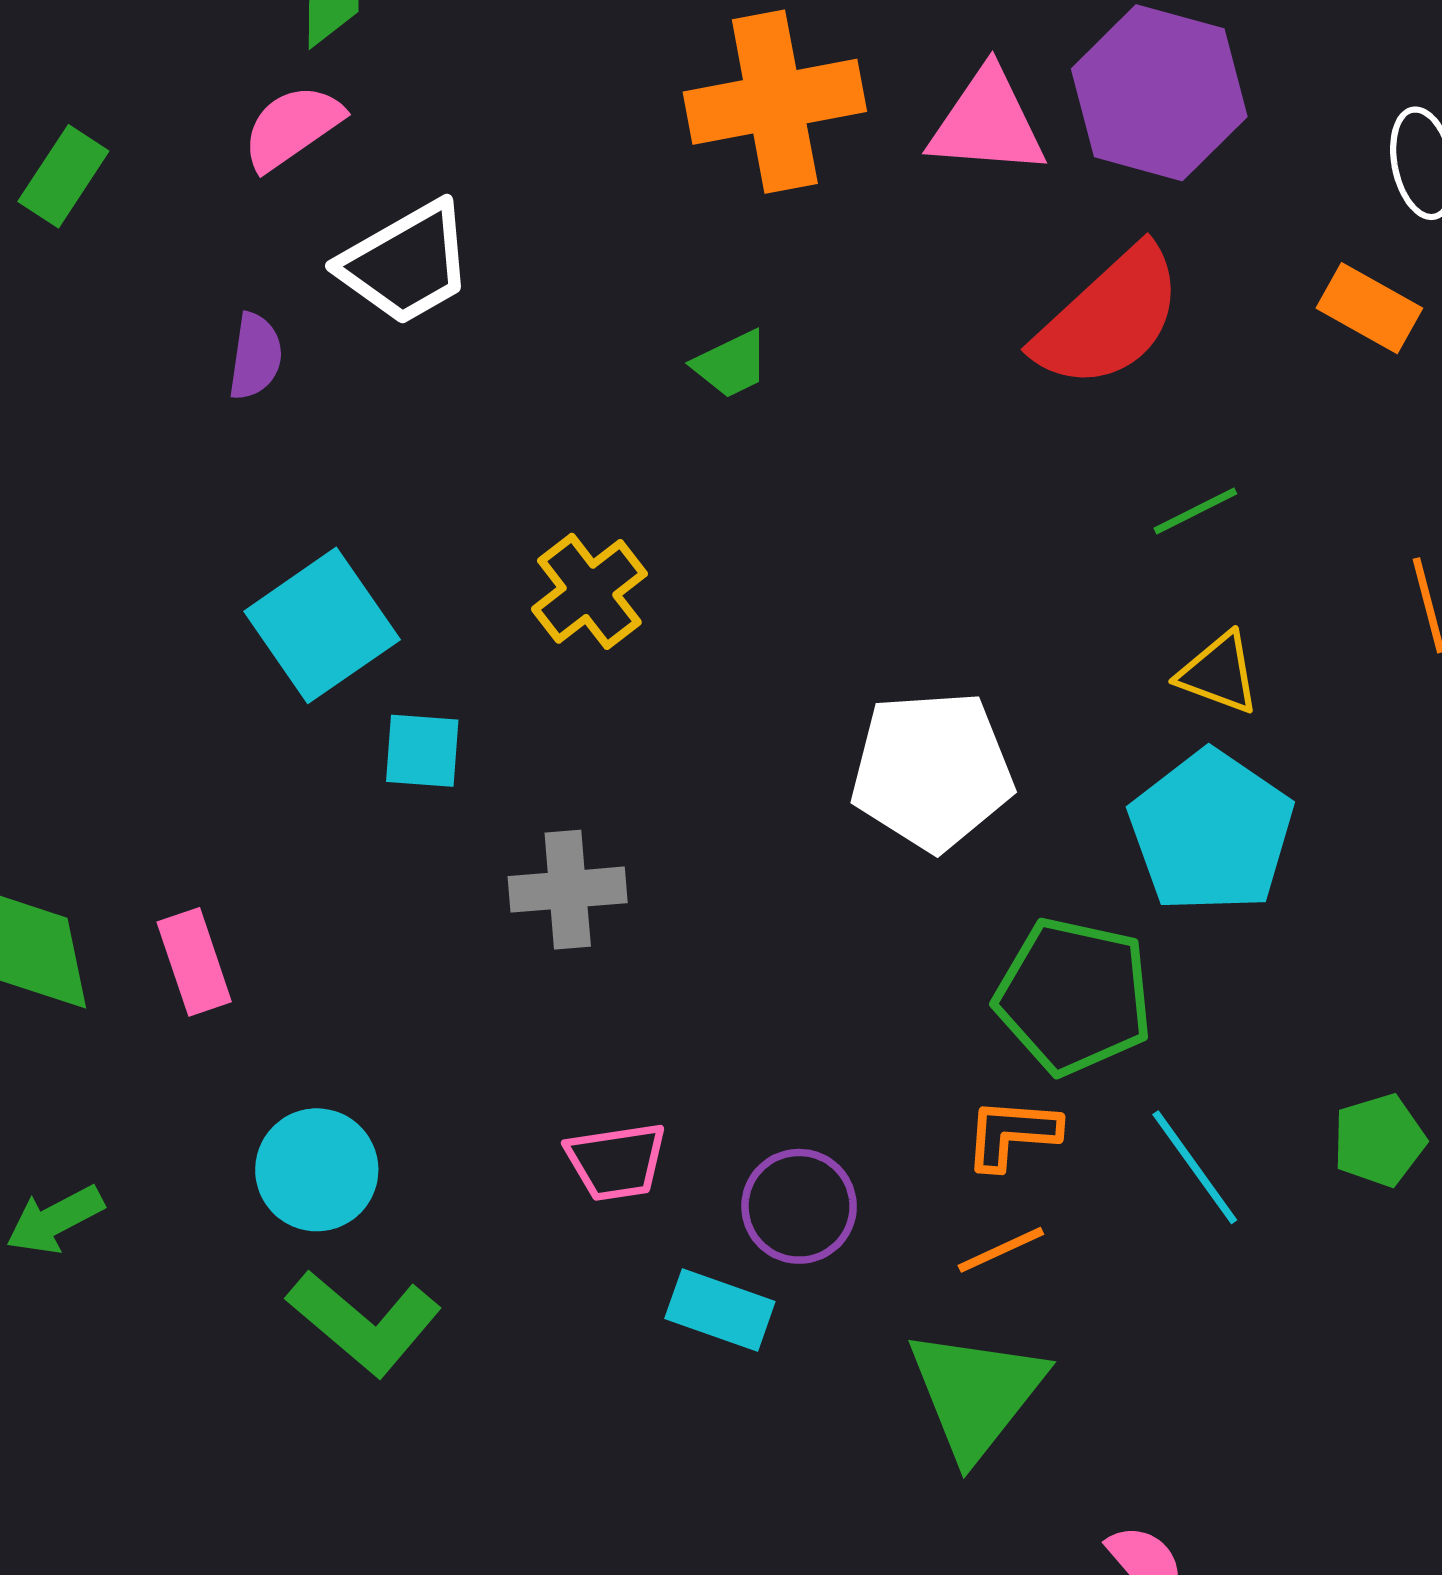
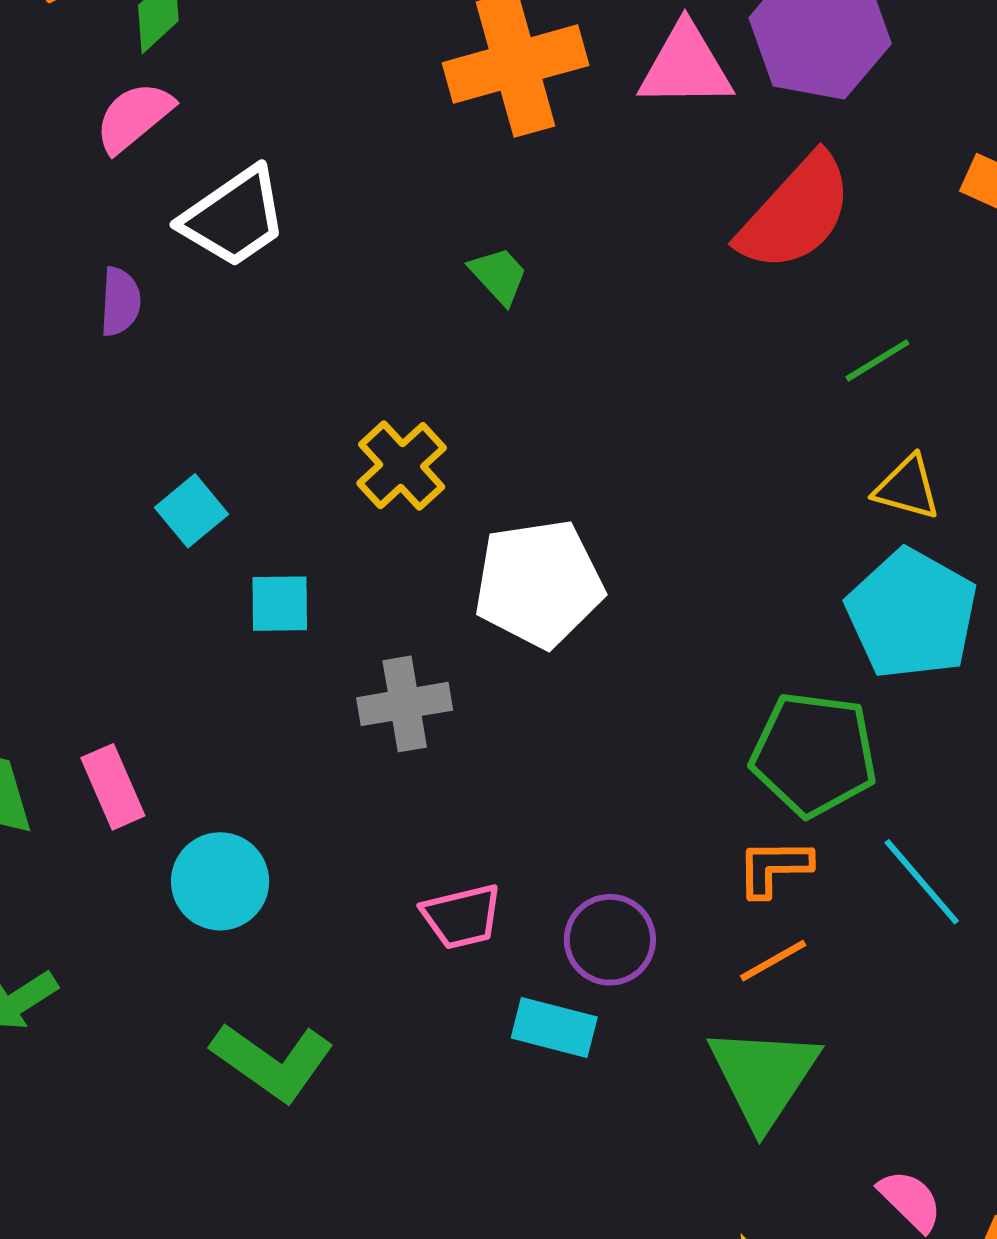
green trapezoid: (731, 364) -> (499, 275), turned -102
cyan square: (322, 625) -> (192, 511), size x0.6
white pentagon: (932, 771) -> (539, 583), moved
cyan circle: (317, 1170) -> (220, 881), moved

